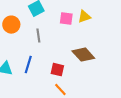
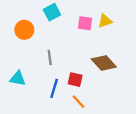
gray line: (38, 36) -> (50, 57), moved
blue line: (28, 65) -> (54, 88), moved

